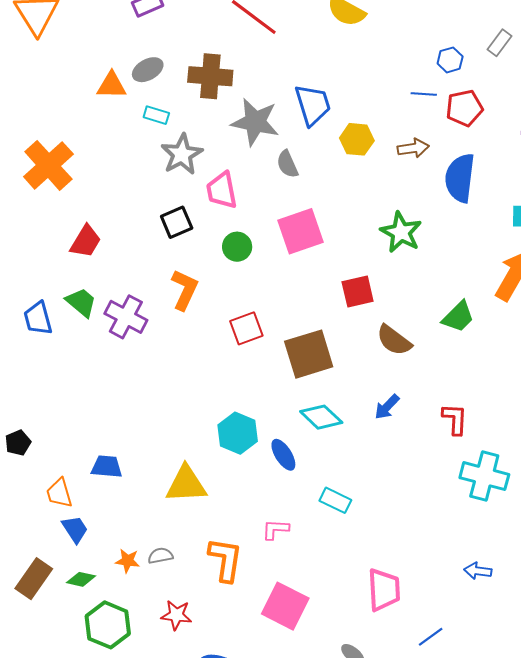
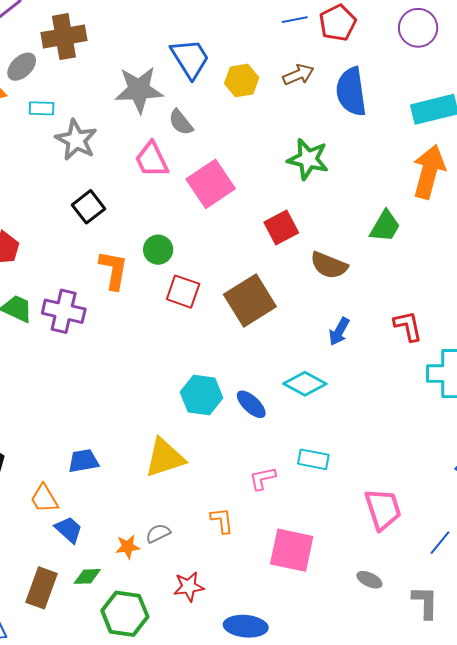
brown cross: (210, 76) -> (64, 37), moved
pink trapezoid: (222, 190) -> (152, 160), moved
green circle: (237, 247) -> (158, 250), moved
red square: (246, 328) -> (183, 292), turned -36
cyan diamond: (321, 417) -> (305, 384), moved
cyan rectangle: (335, 500) -> (313, 459), moved
orange L-shape: (225, 560) -> (222, 520), size x0.6

